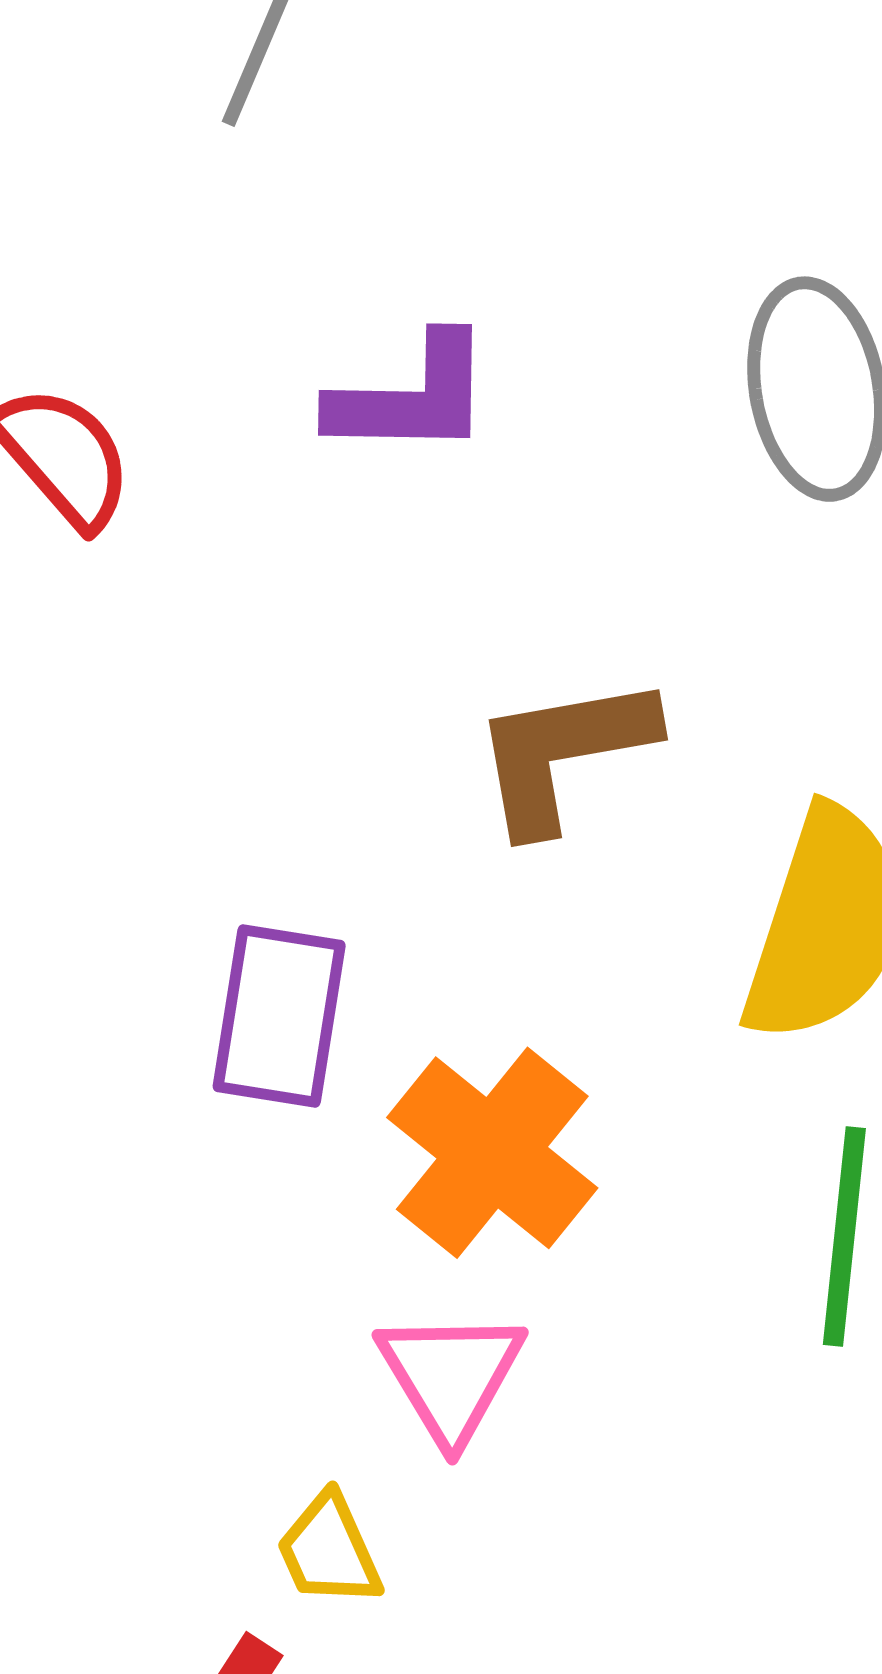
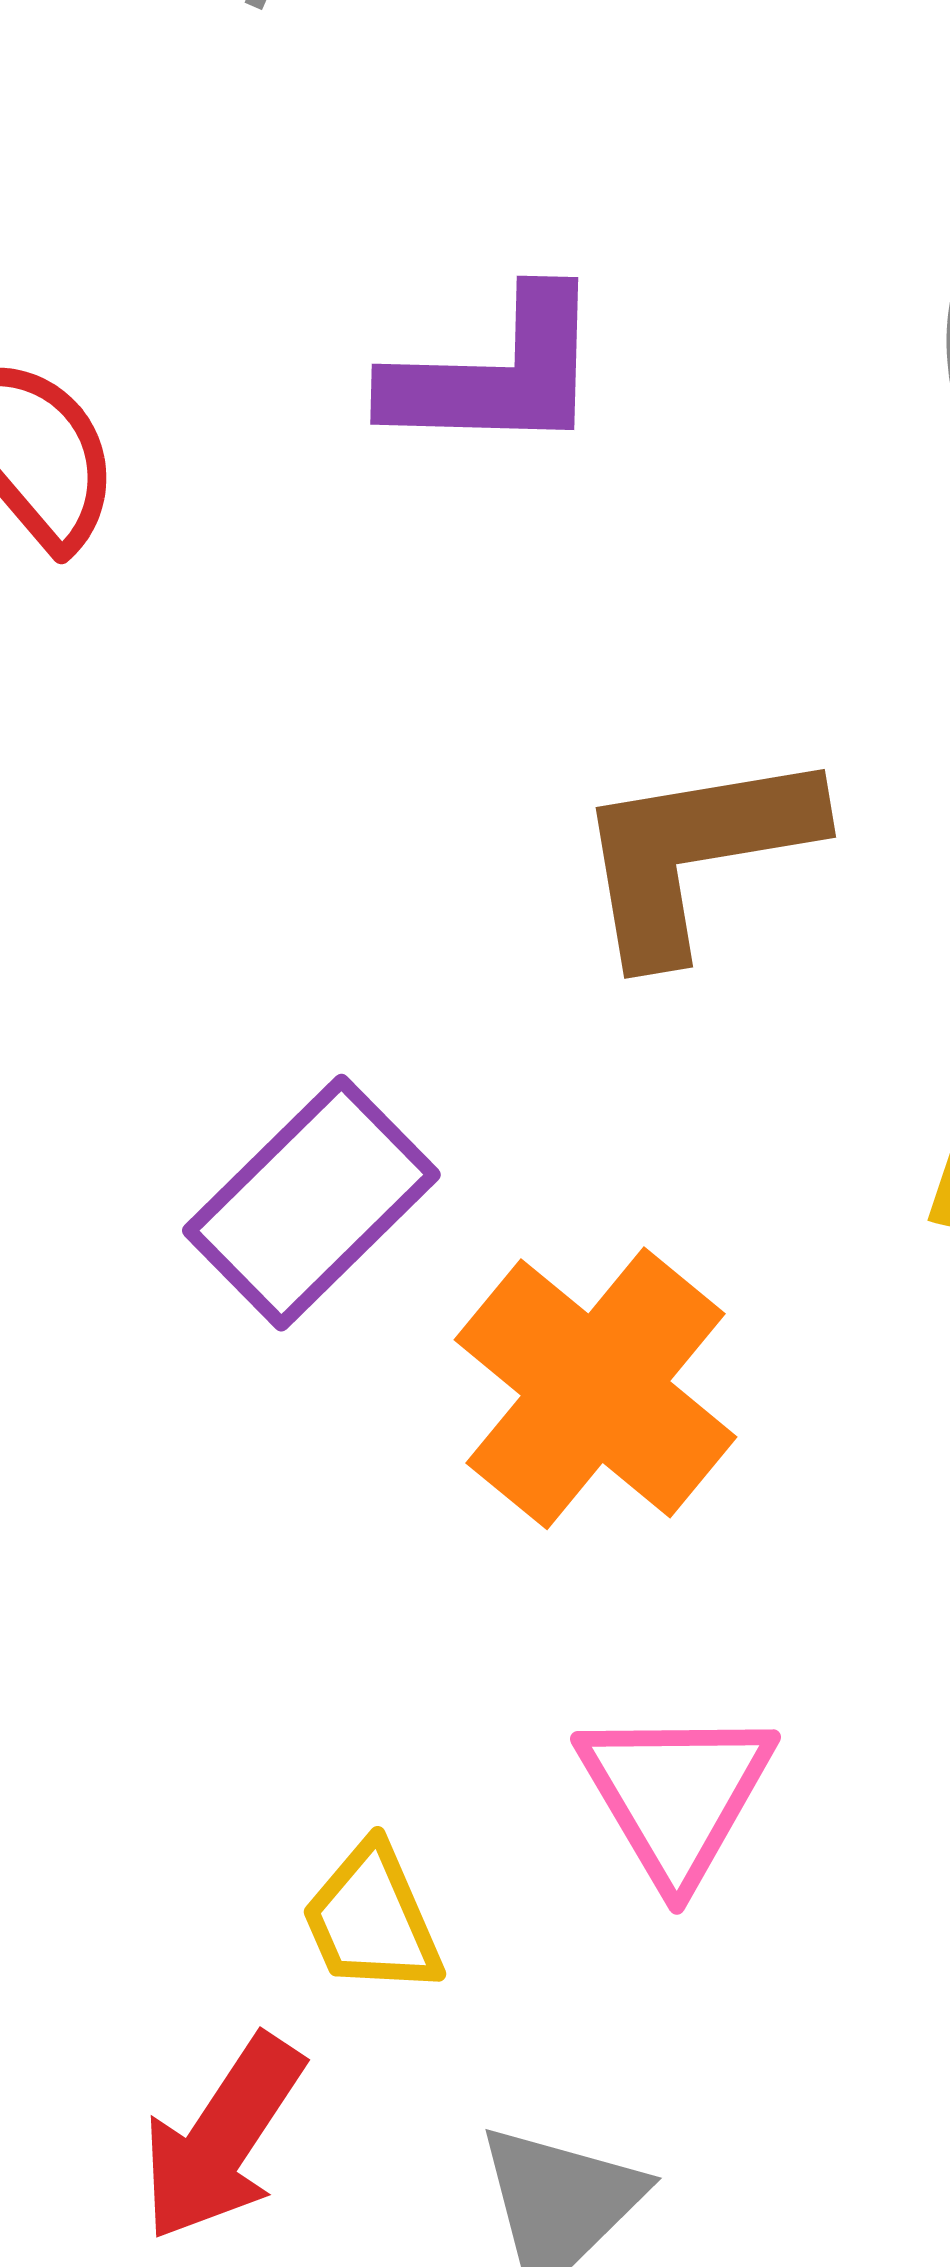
purple rectangle: (279, 1016) -> (311, 1203), turned 36
pink triangle: (451, 1376) -> (676, 1794), moved

